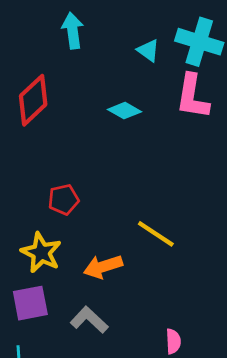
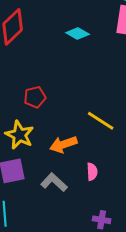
pink semicircle: (173, 341) -> (92, 172), moved

